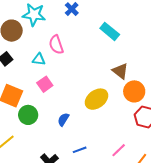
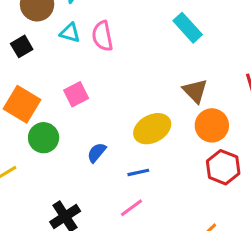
cyan triangle: (39, 59) -> (70, 33), moved
blue line: (80, 150) -> (138, 172), moved
pink line: (119, 150) -> (132, 208), moved

